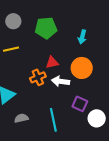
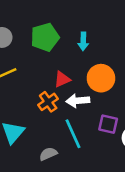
cyan arrow: (82, 37) -> (83, 41), moved
gray semicircle: (21, 118) -> (48, 154), moved
cyan line: (53, 120) -> (73, 134), moved

